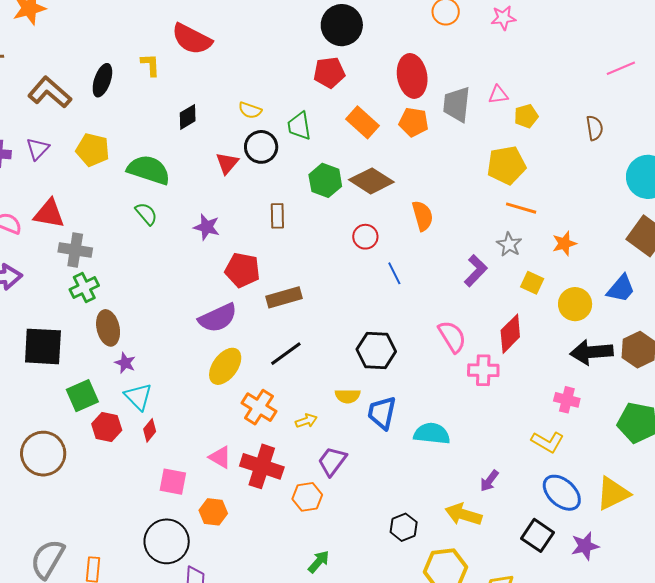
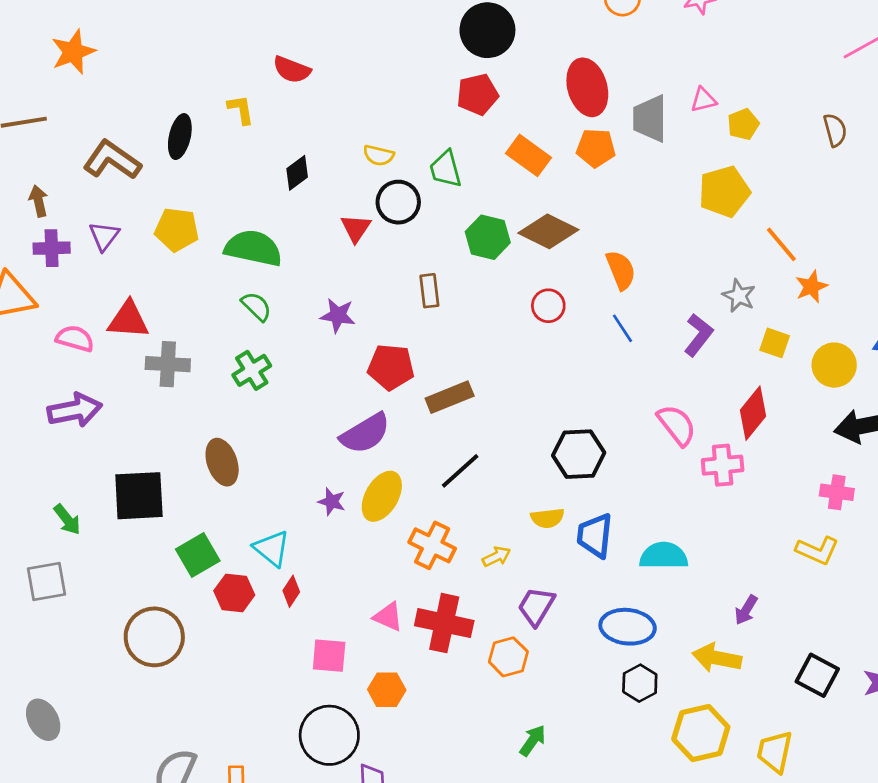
red semicircle: (192, 39) -> (292, 70), size x0.7
orange line: (521, 208) -> (781, 244), moved, turned 40
blue line: (394, 273) -> (623, 328), moved
green cross: (84, 288) -> (252, 370), moved
purple star: (125, 363) -> (332, 502), moved
blue ellipse: (562, 493) -> (628, 627), moved, turned -30

